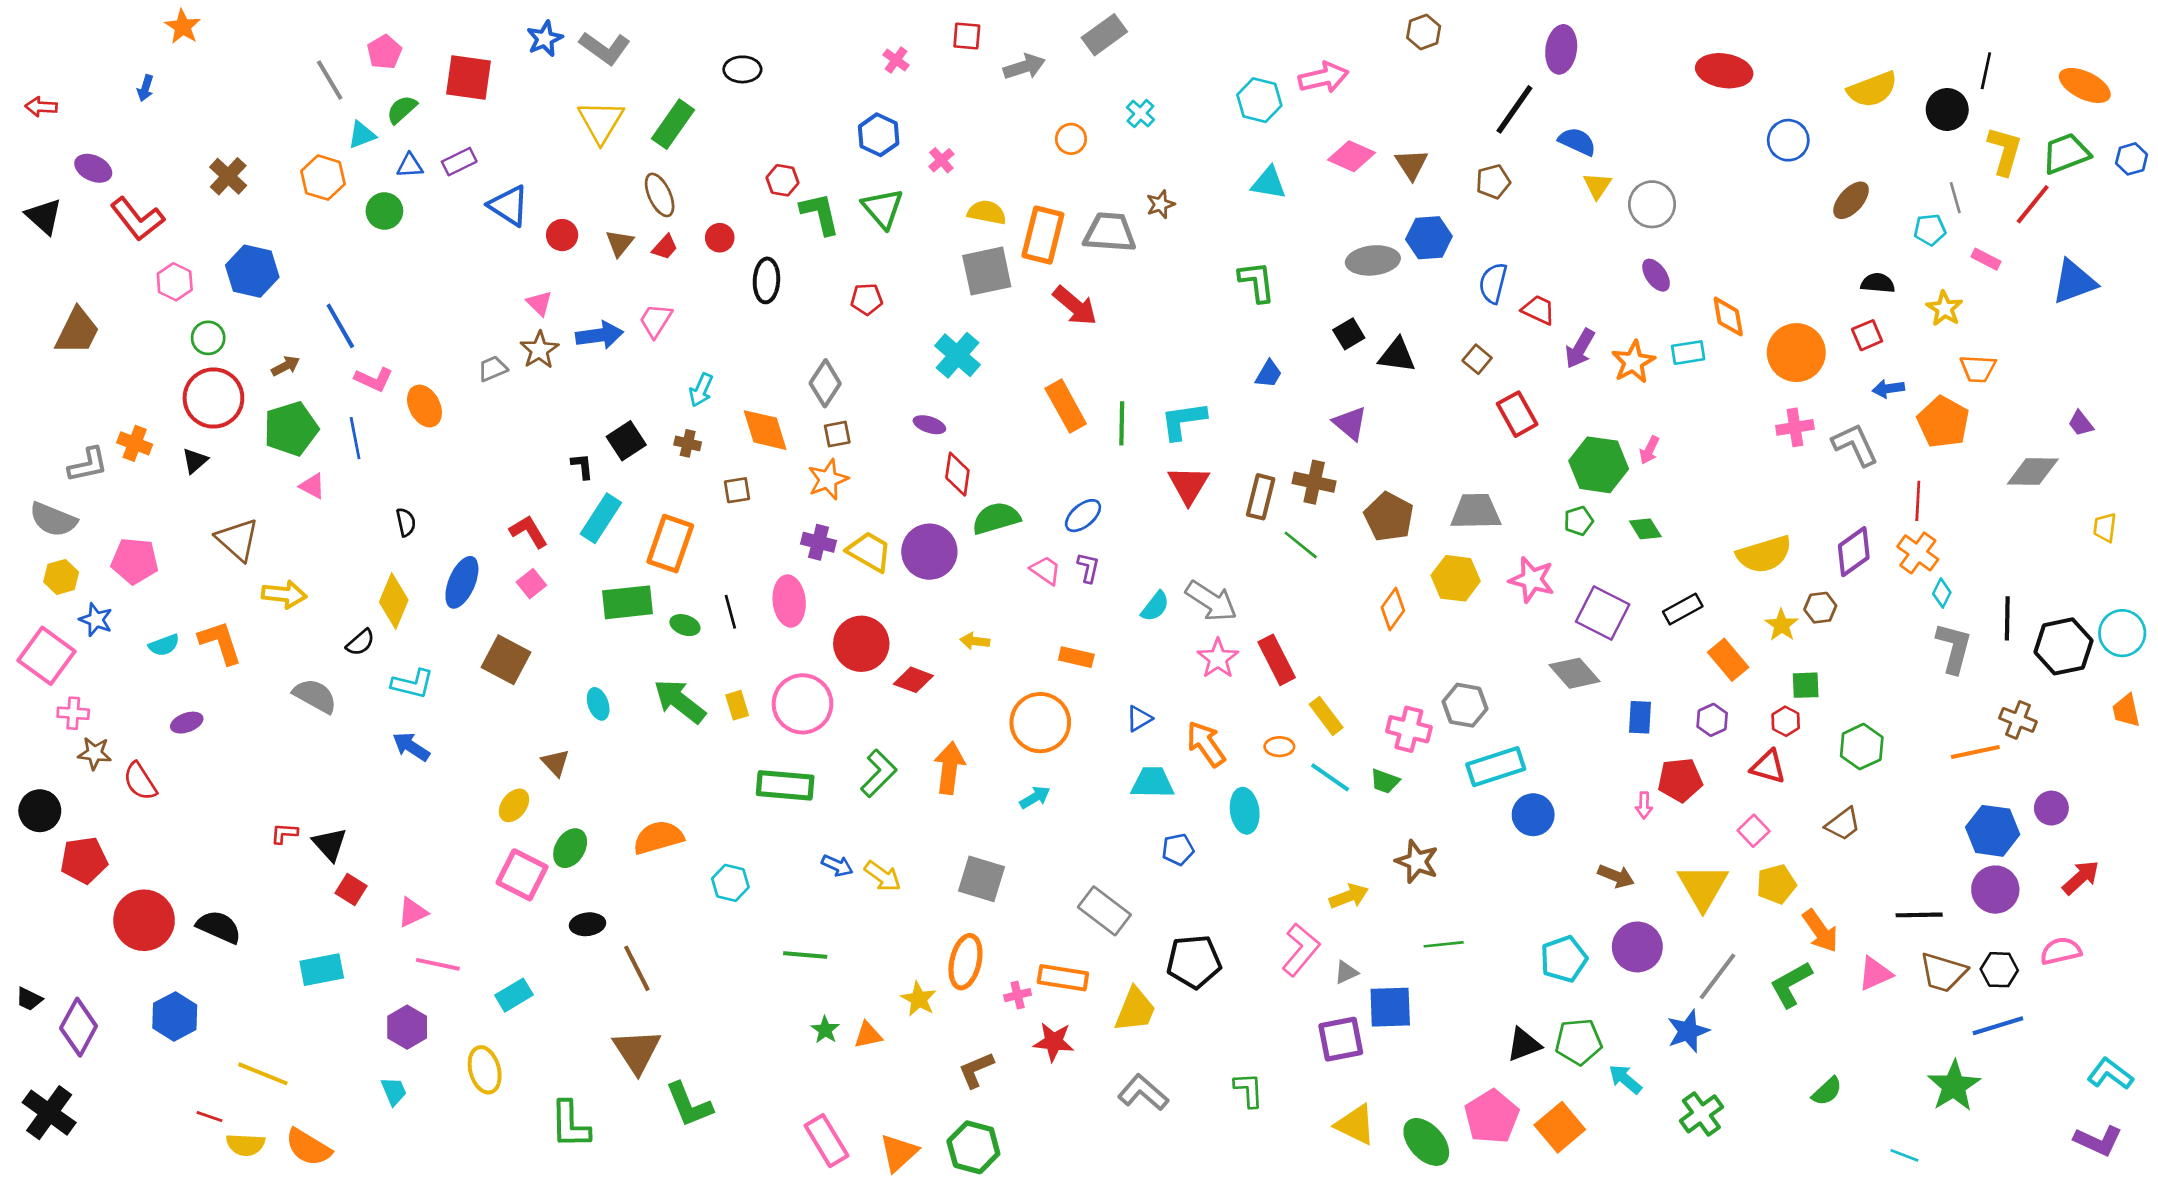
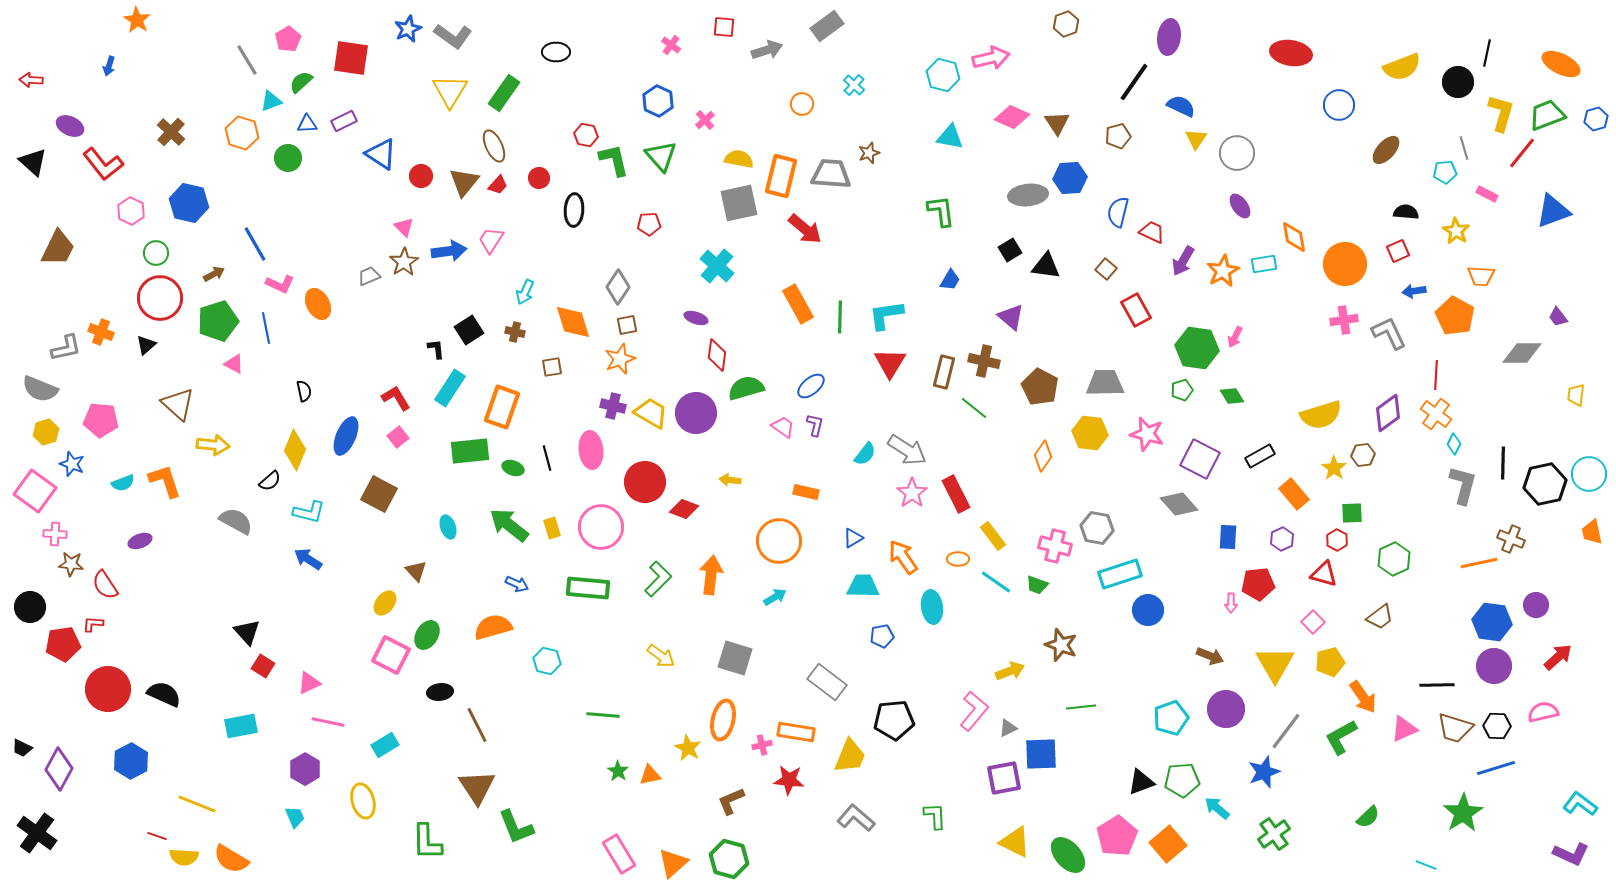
brown triangle: (620, 243) -> (464, 182), size x1.4
red L-shape: (284, 833) -> (93, 624), moved
blue arrow: (837, 865) -> (517, 584), moved

